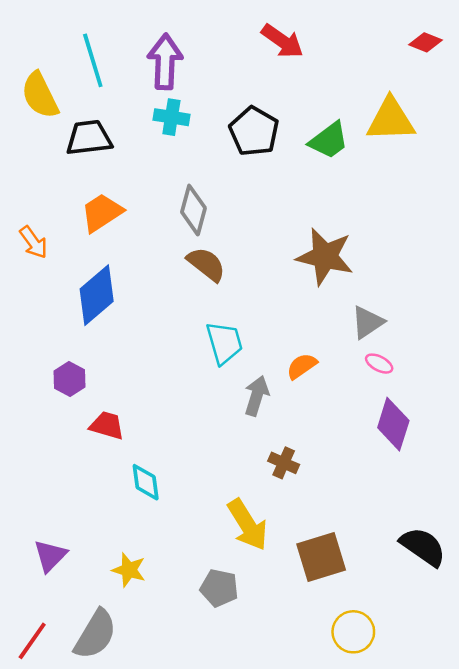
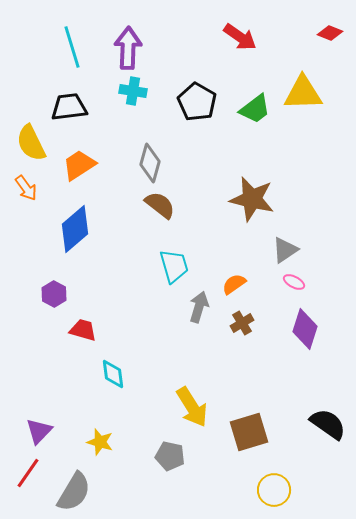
red arrow: (282, 41) -> (240, 37), moved
yellow semicircle: (40, 95) -> (31, 143), moved
brown cross: (284, 463) -> (242, 323), moved, turned 35
red line: (32, 641) -> (28, 473), moved

